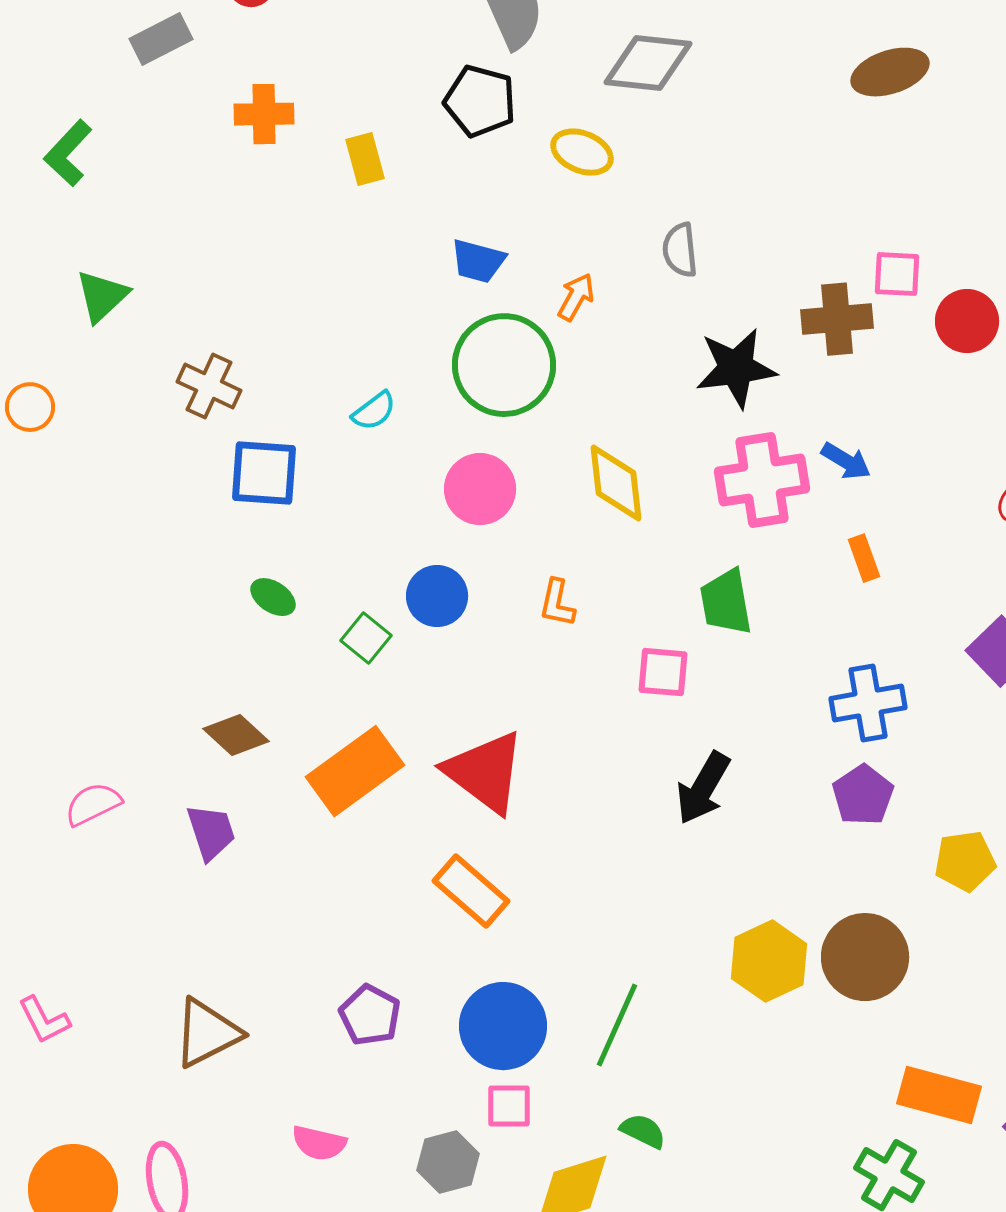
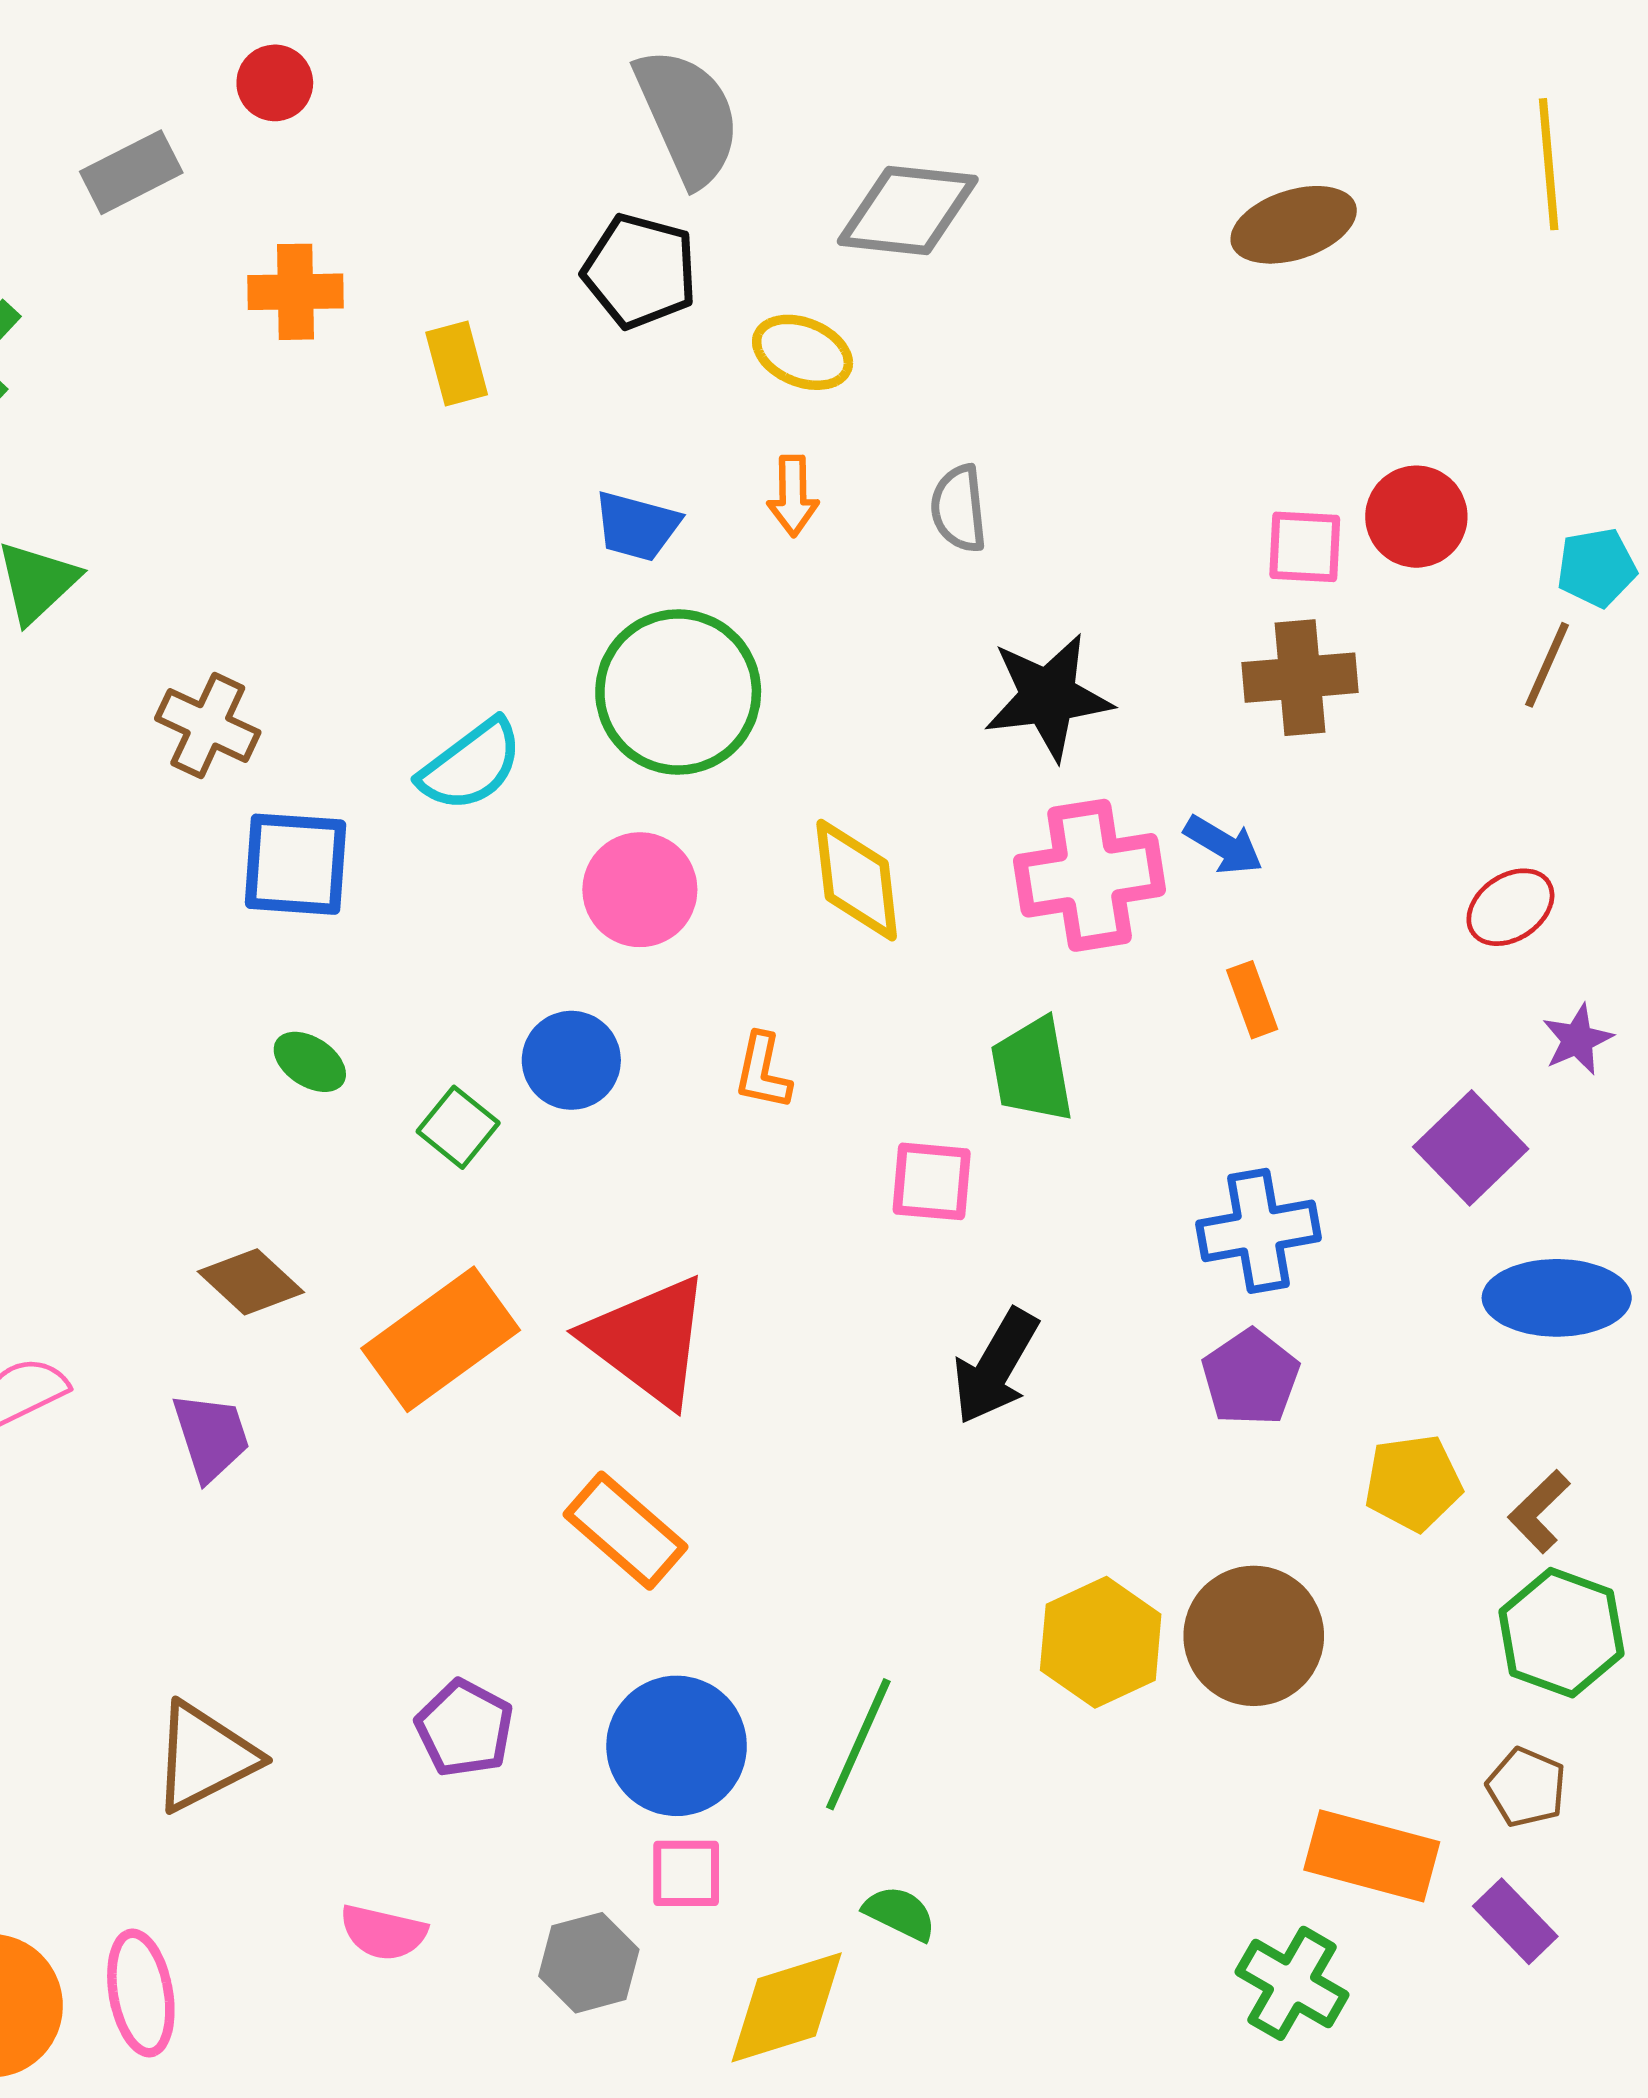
orange arrow: (576, 297) -> (793, 496), moved, turned 150
brown cross: (837, 319) -> (1300, 678), moved
red circle: (967, 321) -> (1416, 517), moved
cyan semicircle: (374, 411) -> (471, 765), size x1.5

